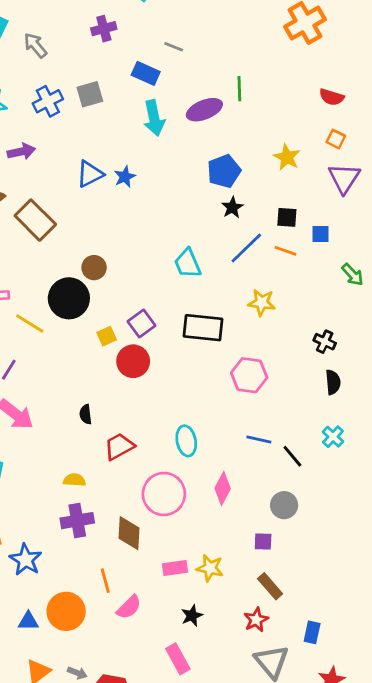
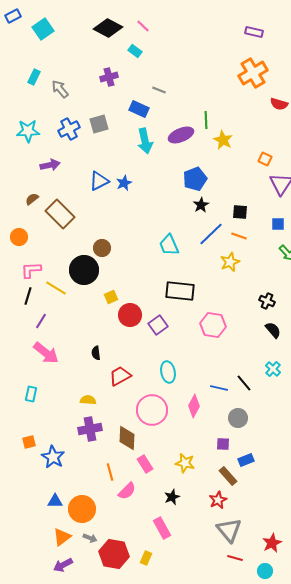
red semicircle: (332, 97) -> (279, 104), moved
orange square: (336, 139) -> (265, 159), moved
yellow star: (287, 157) -> (223, 140), moved
blue square: (320, 234) -> (278, 224), moved
yellow star: (262, 303) -> (230, 262), moved, turned -30
purple square: (142, 323) -> (158, 325), moved
black semicircle: (333, 382) -> (273, 330), turned -36
blue line: (259, 439) -> (219, 388), moved
pink rectangle: (175, 568) -> (145, 464), moved, turned 66
orange circle: (66, 611) -> (82, 509), moved
blue rectangle: (312, 632) -> (246, 460), moved, turned 56

